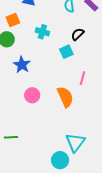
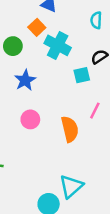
orange square: (13, 20) -> (37, 27), moved, turned -32
cyan cross: (42, 32) -> (58, 45), size x1.5

